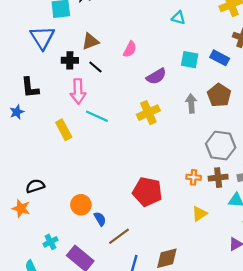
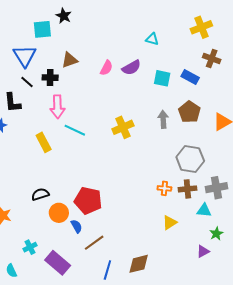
black line: (95, 67) -> (27, 82), moved
purple semicircle: (156, 76) -> (131, 68), moved
black semicircle: (35, 186) -> (40, 194), moved
red pentagon: (147, 192) -> (88, 201), moved

